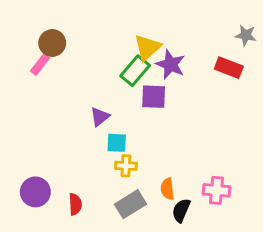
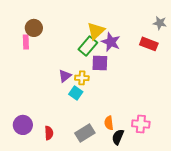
pink rectangle: (40, 64) -> (26, 42), turned -40
cyan square: (117, 143) -> (76, 93), turned 32
yellow cross: (126, 166) -> (82, 78), moved

